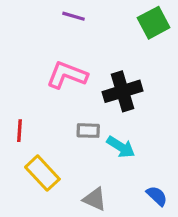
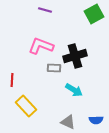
gray rectangle: (88, 131) -> (54, 68), moved
blue semicircle: (157, 196) -> (96, 120), turned 136
gray triangle: (95, 199) -> (68, 122), moved

